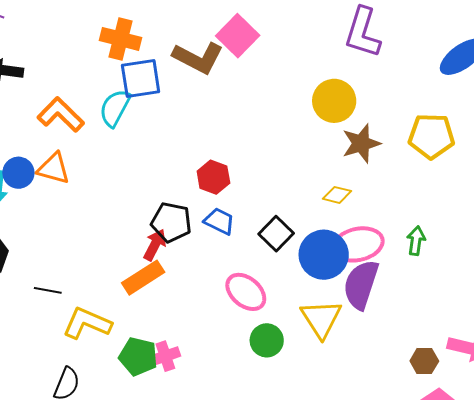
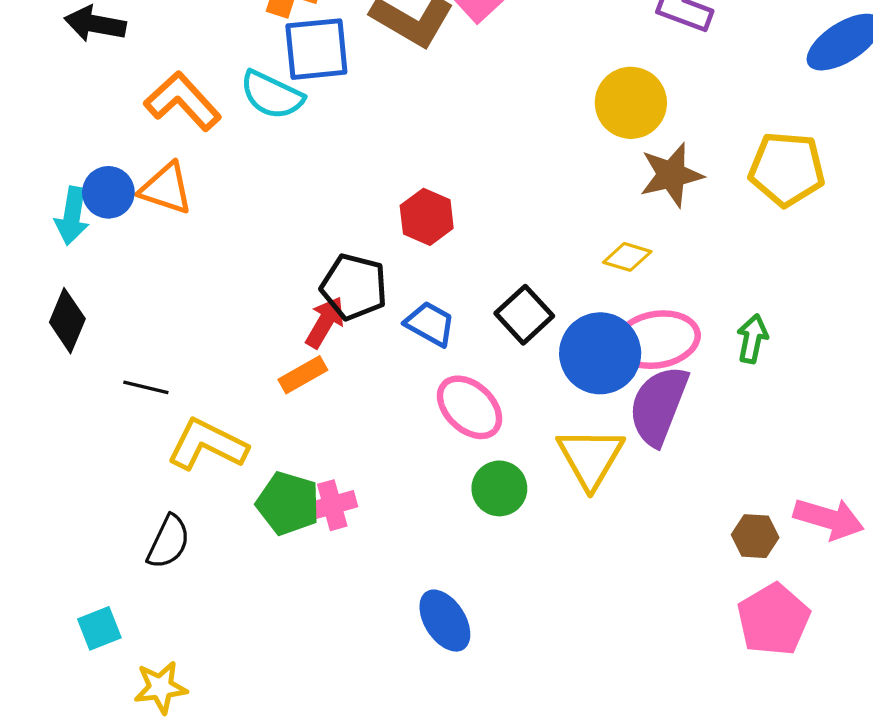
cyan semicircle: (115, 108) -> (272, 95), turned -96
blue trapezoid: (219, 221) -> (430, 324), moved
orange rectangle: (143, 278) -> (303, 375), size x0.7

